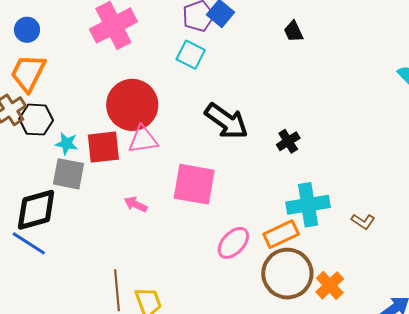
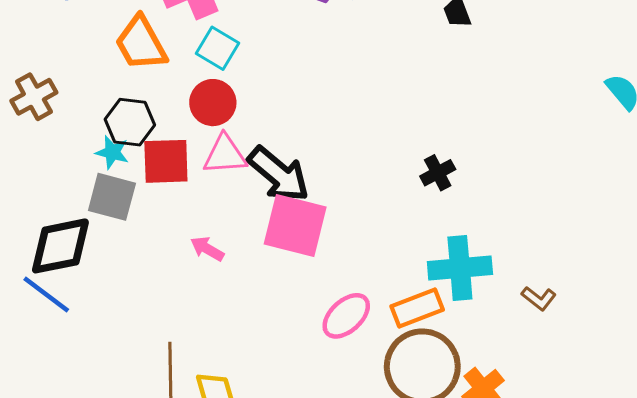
cyan square: (191, 55) -> (217, 48), moved
orange trapezoid: (28, 73) -> (141, 43), moved, turned -60
red circle: (132, 105) -> (213, 103), size x0.6
black hexagon: (36, 120) -> (130, 122), moved
black arrow: (226, 121) -> (279, 174), moved

